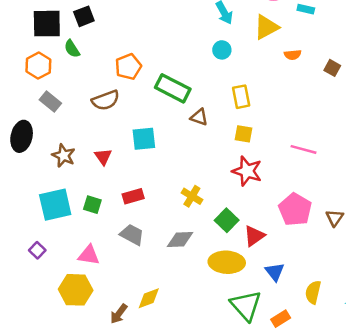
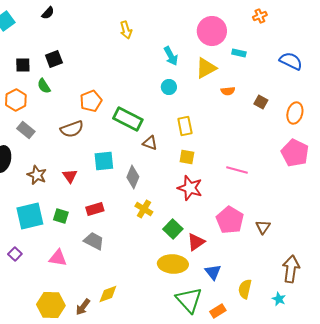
black square: (47, 24) -> (23, 65), size x0.6
gray diamond: (180, 239) -> (133, 177), moved, turned -65
yellow hexagon: (76, 290) -> (51, 305), moved

